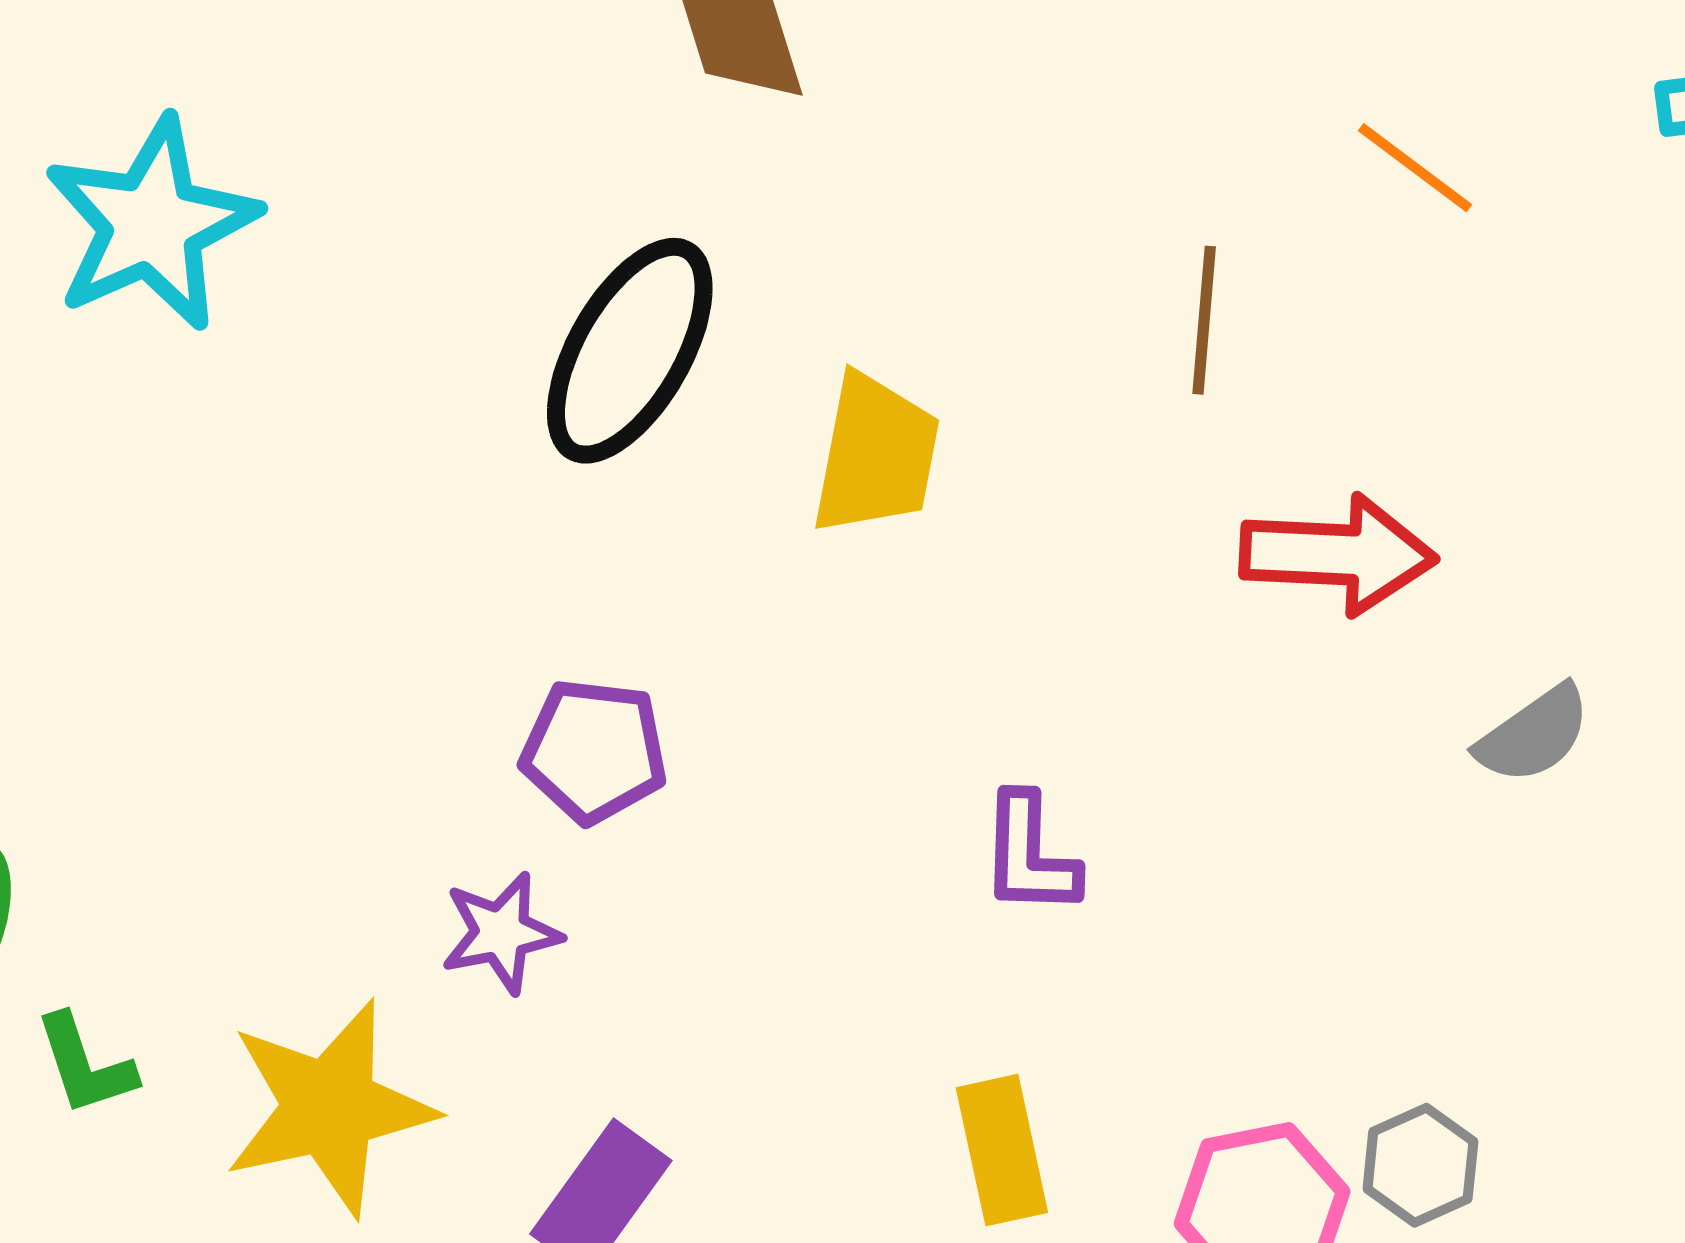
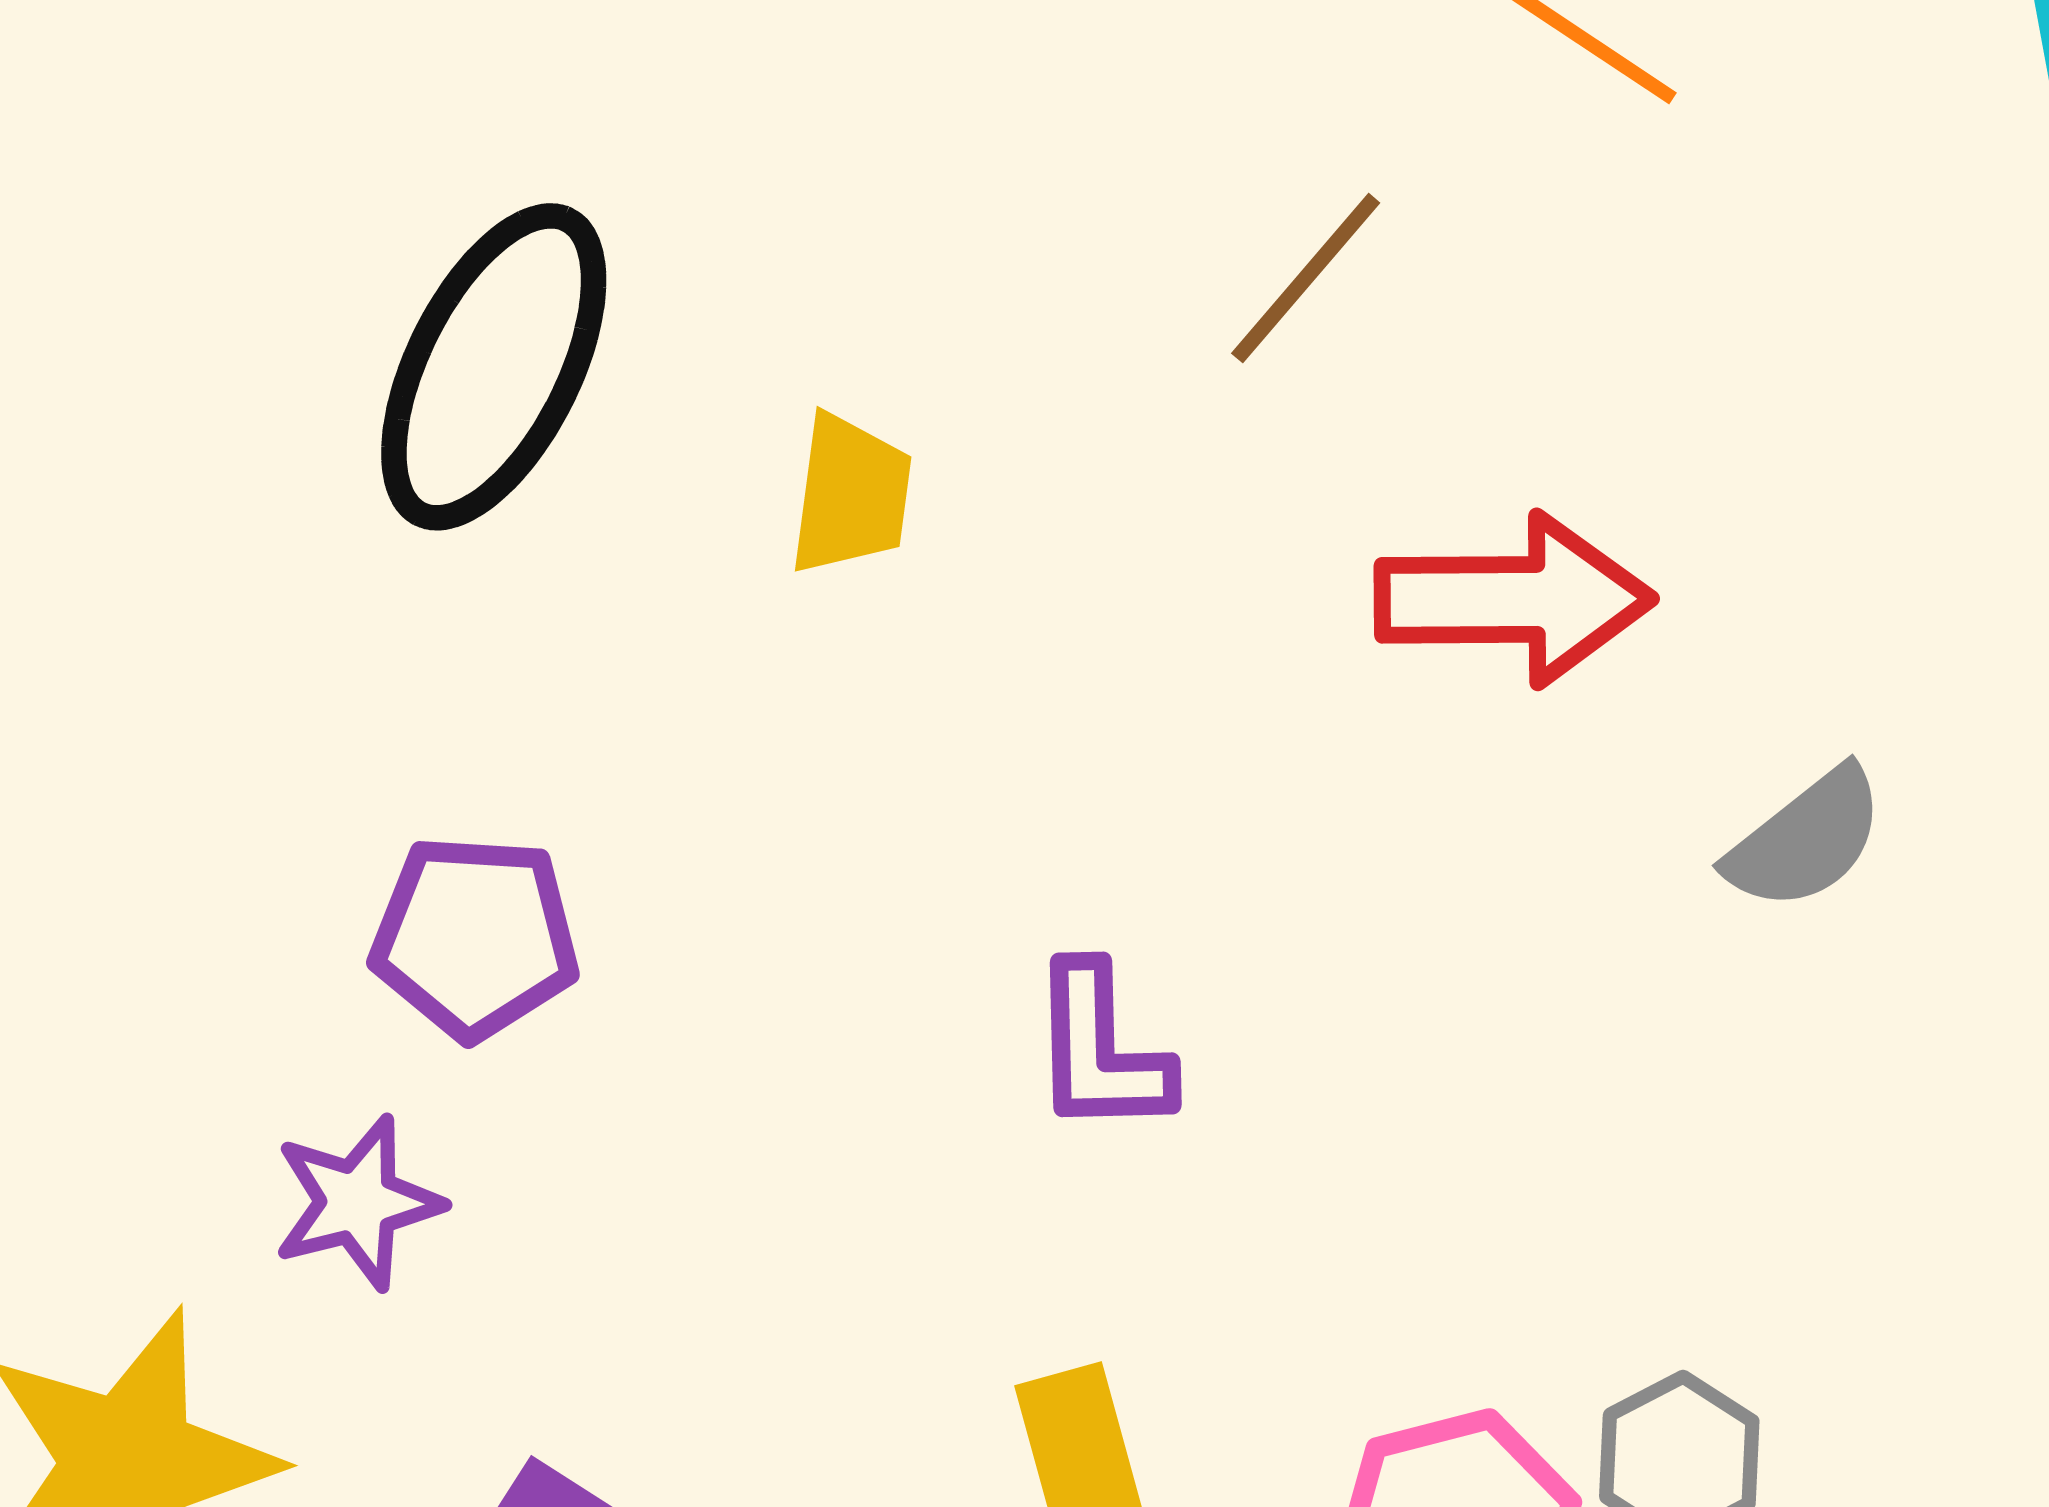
brown line: (1204, 320) -> (1306, 278), turned 39
yellow trapezoid: (876, 455) -> (851, 495), size x0.7

